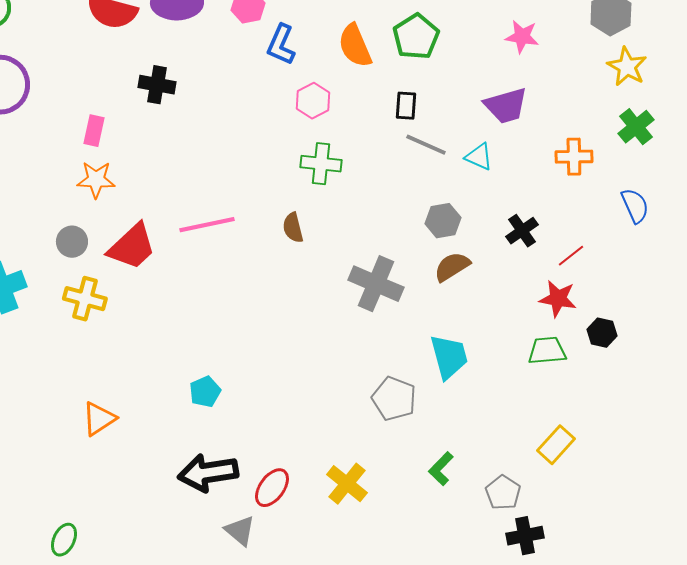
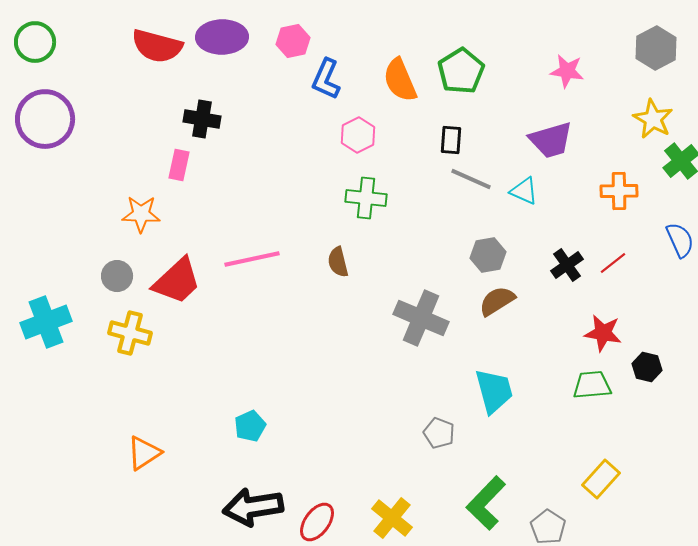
yellow star: (627, 67) -> (653, 119), moved
pink rectangle: (94, 131) -> (179, 165), moved
red line: (571, 256) -> (613, 263), moved
gray pentagon: (394, 399) -> (439, 433), size x0.7
green L-shape: (441, 469) -> (486, 503), size x1.6

